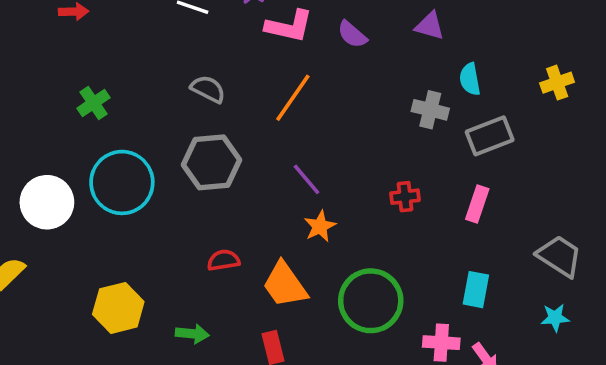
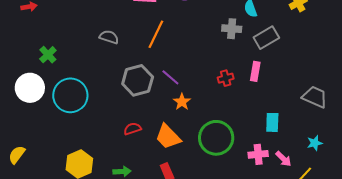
gray hexagon: (212, 162) -> (138, 80), moved
white circle: (47, 202) -> (30, 88), moved
pink rectangle: (477, 204) -> (255, 71), moved
cyan star: (555, 318) -> (315, 143), moved

